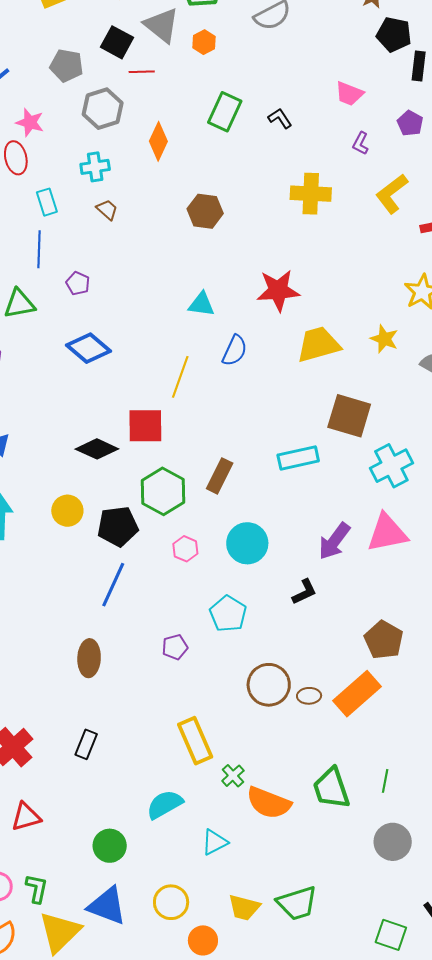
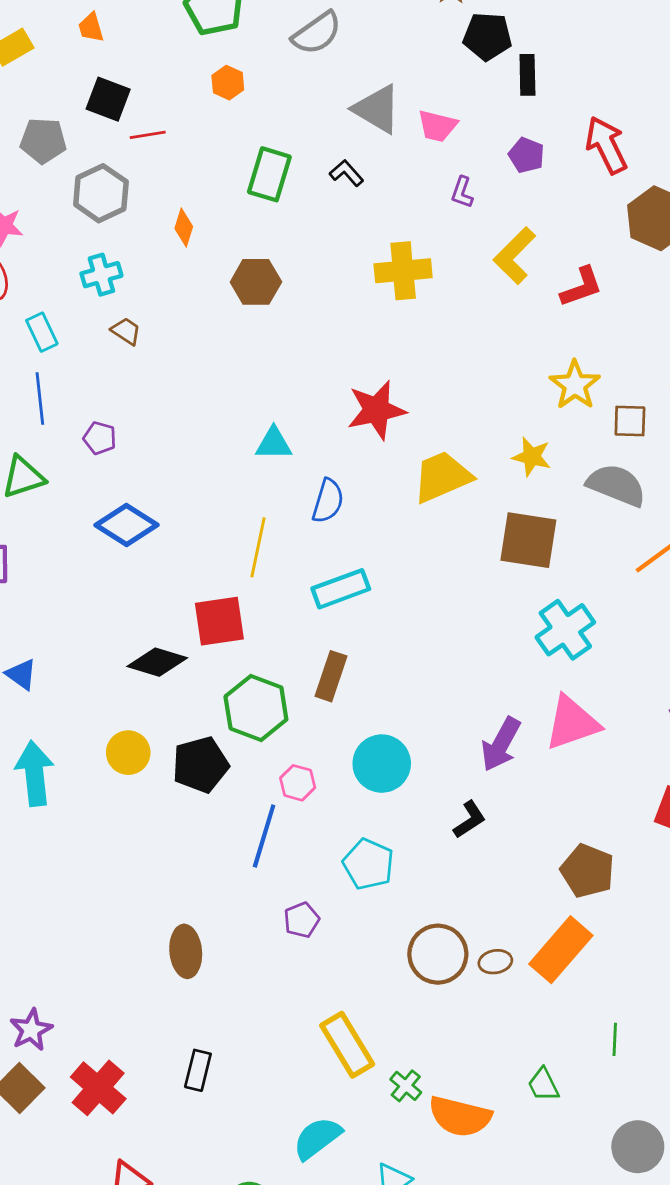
gray triangle: (162, 25) -> (377, 109), moved
orange diamond: (158, 141) -> (184, 228), size x0.7
brown hexagon: (205, 211) -> (256, 282), moved
brown square: (349, 416) -> (528, 540), moved
cyan rectangle: (298, 458) -> (341, 589), moved
blue line: (113, 585) -> (264, 836), moved
green line: (385, 781) -> (615, 1039), moved
green trapezoid: (331, 788) -> (543, 1085), size x0.6

